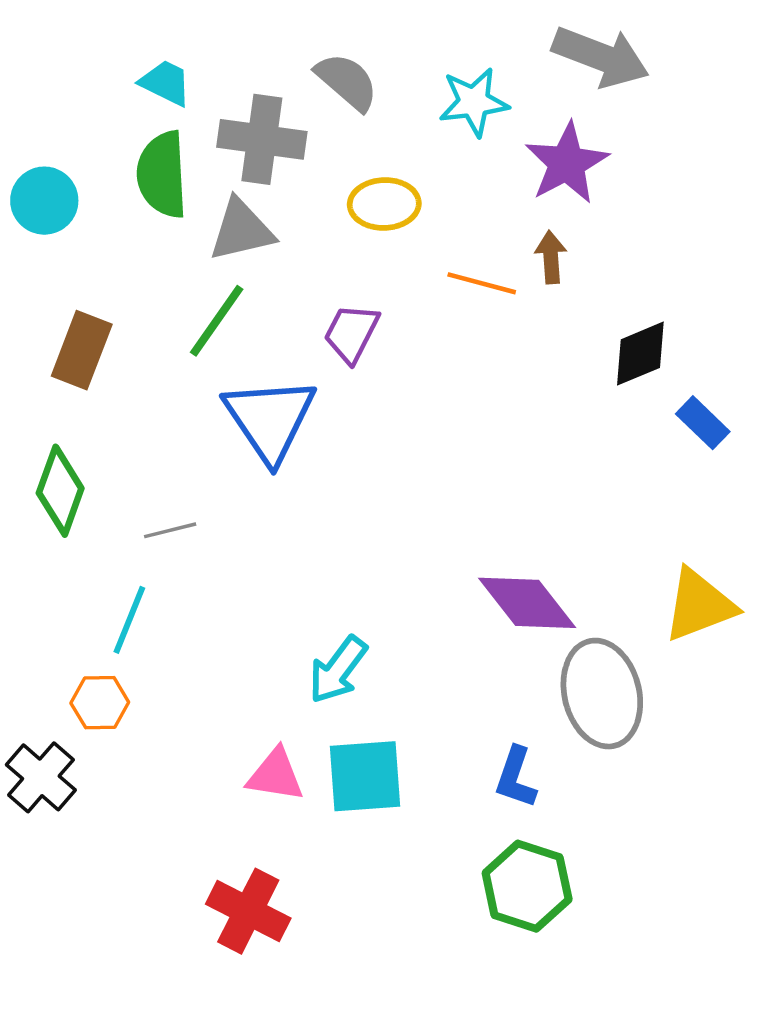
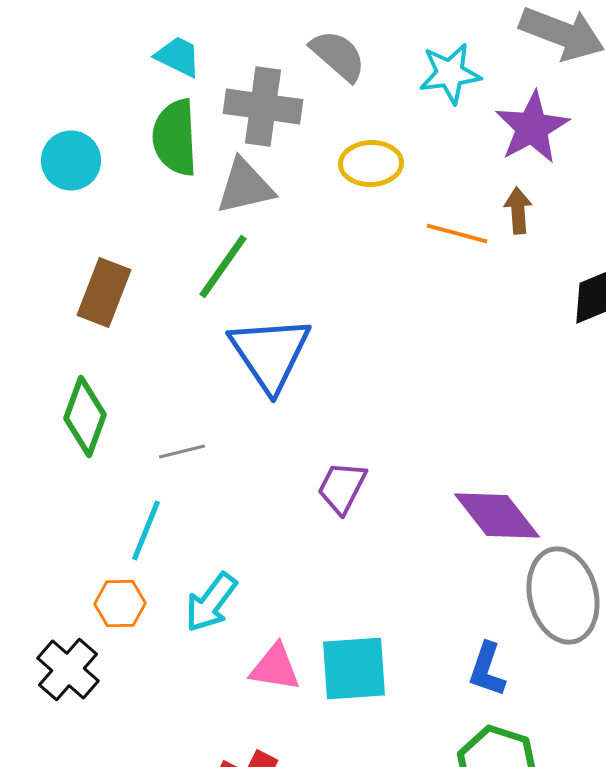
purple trapezoid: (351, 333) -> (342, 488), moved
cyan arrow: (338, 670) -> (211, 602), moved

